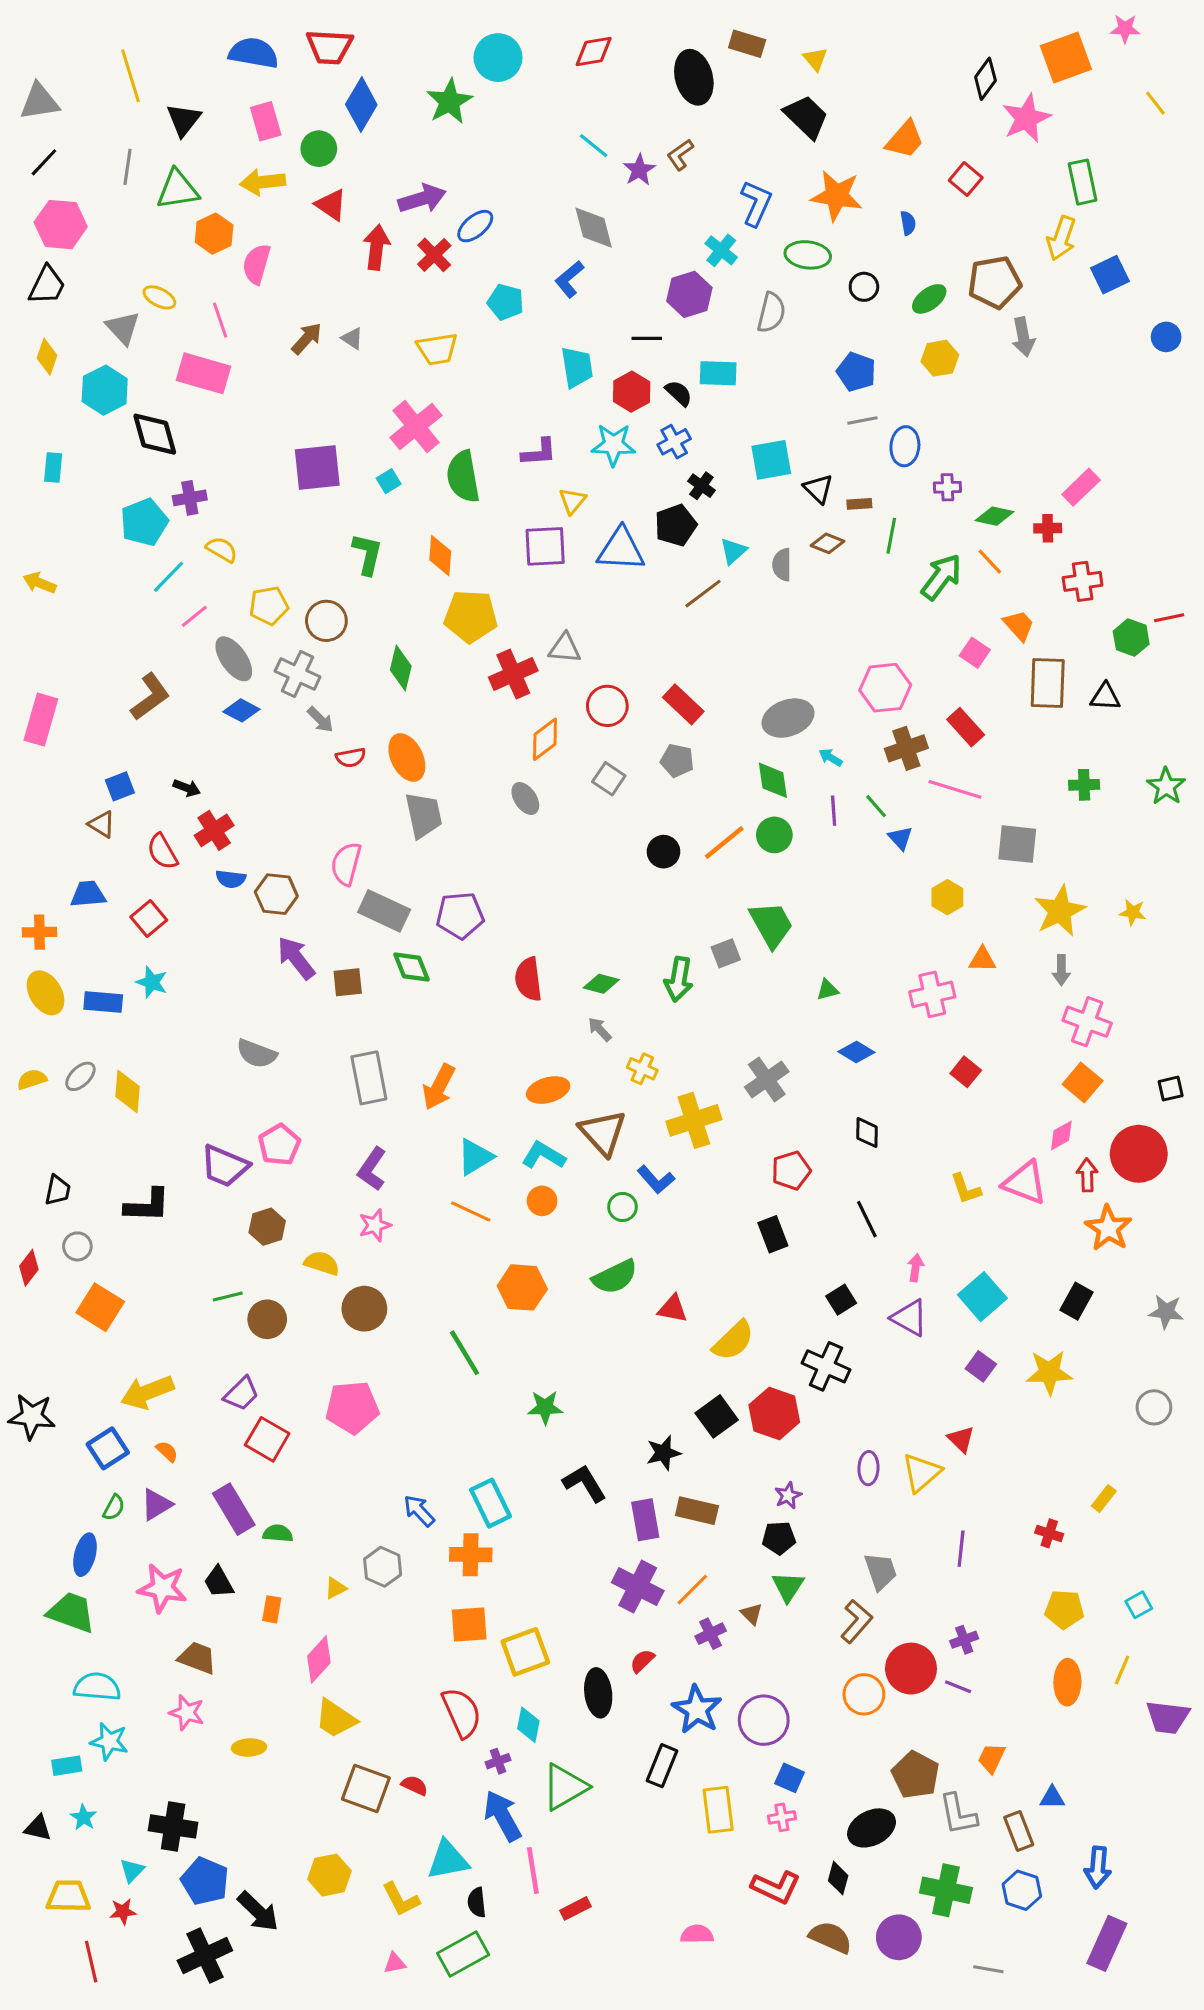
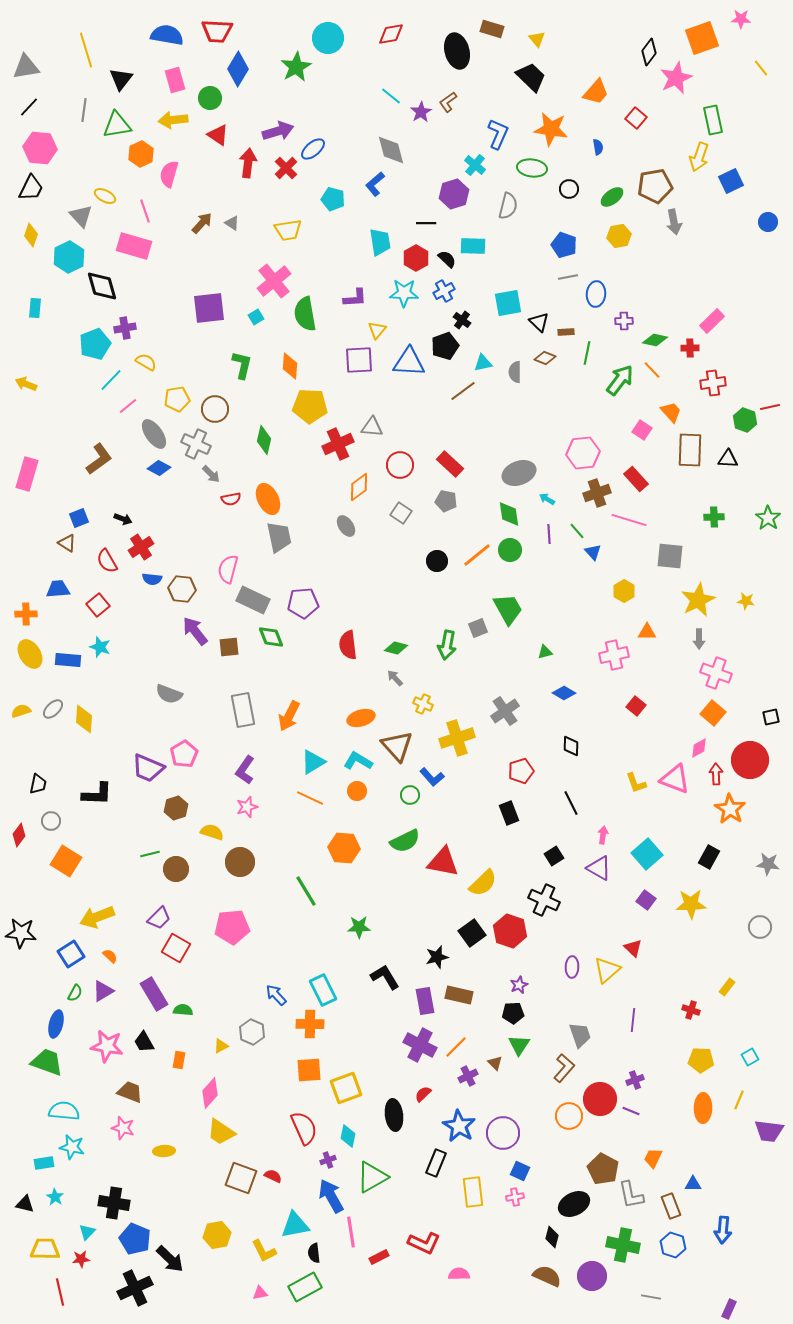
cyan triangle: (733, 551) -> (483, 363), turned 30
red triangle: (673, 1309) -> (443, 862), size x1.6
red L-shape: (776, 1887) -> (424, 1243), moved
purple rectangle: (1107, 1943) -> (729, 1309), moved, size x0.6

